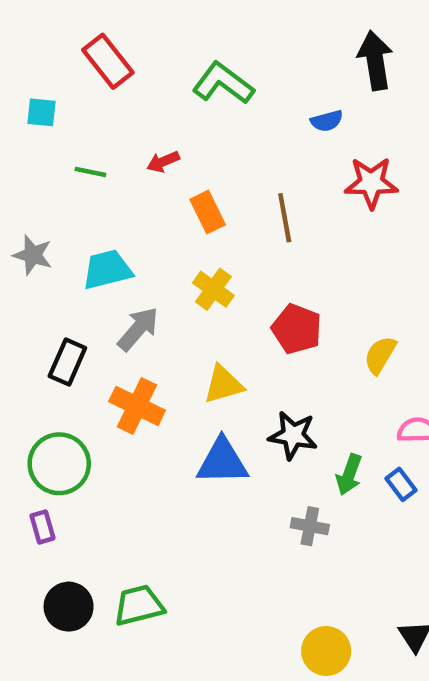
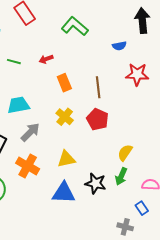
red pentagon: (297, 329) -> (98, 119), moved
yellow semicircle: (380, 355) -> (125, 153), moved
green arrow: (349, 475) -> (121, 176), moved
gray cross: (310, 526) -> (125, 227), moved

